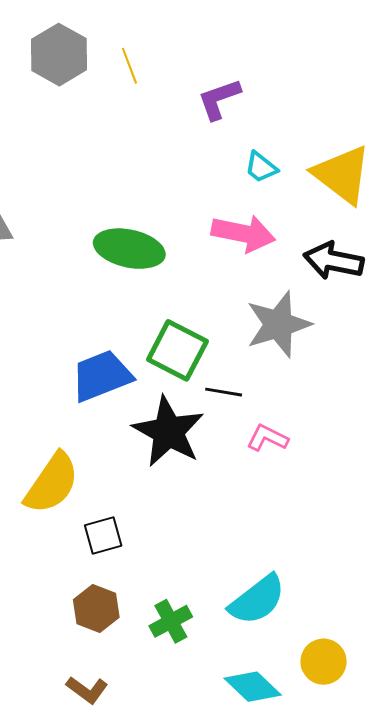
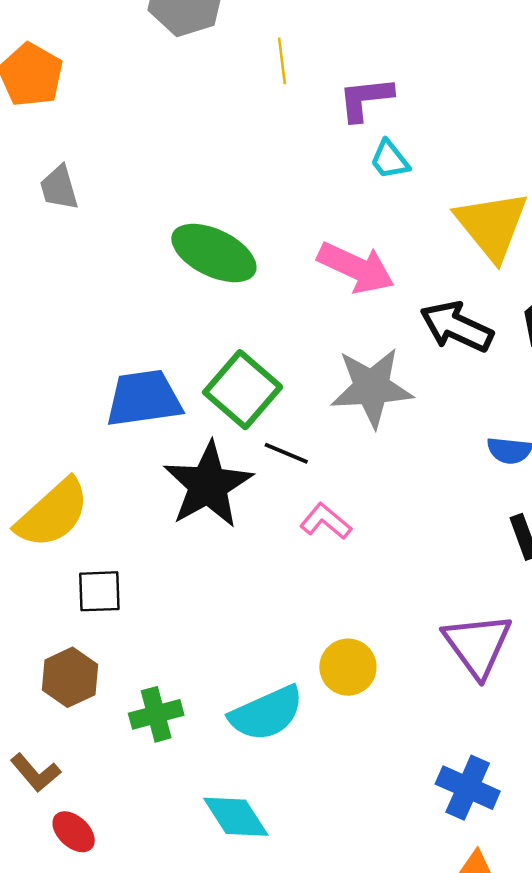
yellow line: (129, 66) -> (282, 61), moved
cyan trapezoid: (261, 167) -> (390, 160), moved
yellow circle: (324, 662) -> (348, 667), moved

